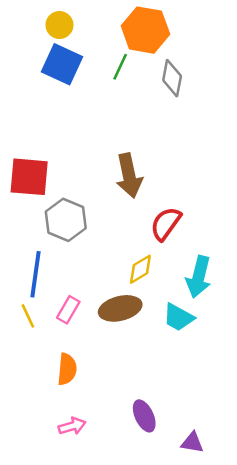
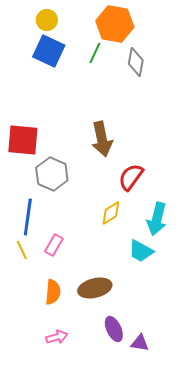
brown ellipse: (120, 308) -> (95, 288), moved
purple triangle: (192, 443) -> (140, 343), moved

